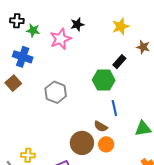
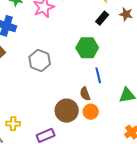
black rectangle: (119, 62) -> (102, 18), moved
brown semicircle: (101, 126) -> (85, 94), turned 40

